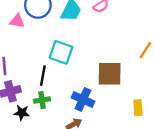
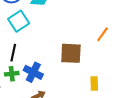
cyan square: (61, 52) -> (19, 21), moved, turned 35
blue cross: (83, 99) -> (33, 72), moved

